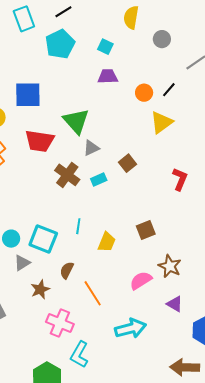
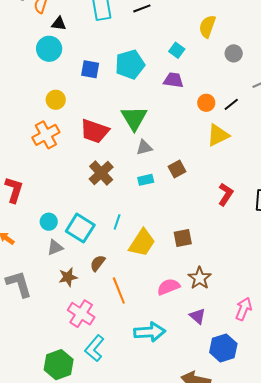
cyan pentagon: (60, 44) -> (130, 64), moved
blue square: (28, 95) -> (90, 69), moved, size x0.7
brown cross: (67, 175) -> (101, 173), moved
yellow trapezoid: (107, 242) -> (142, 243), size x1.4

